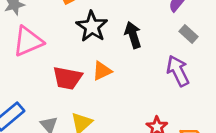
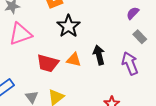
black arrow: (133, 35) -> (99, 55), moved
orange triangle: (102, 71) -> (74, 60), turned 35

